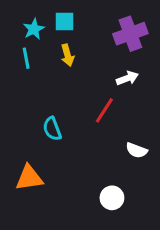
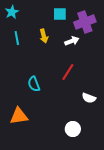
cyan square: (64, 21) -> (60, 14), moved
cyan star: (34, 29) -> (12, 12), moved
white arrow: (127, 78) -> (72, 41), moved

